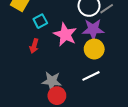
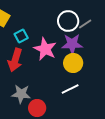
red arrow: (34, 46) -> (15, 60), size x1.6
gray star: (52, 81) -> (21, 94), moved

